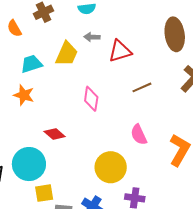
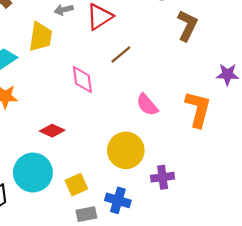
brown line: (142, 87) -> (121, 55), moved
yellow square: (44, 193) -> (76, 185), moved

